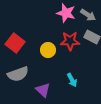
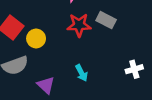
yellow circle: (48, 50) -> (36, 38), moved

